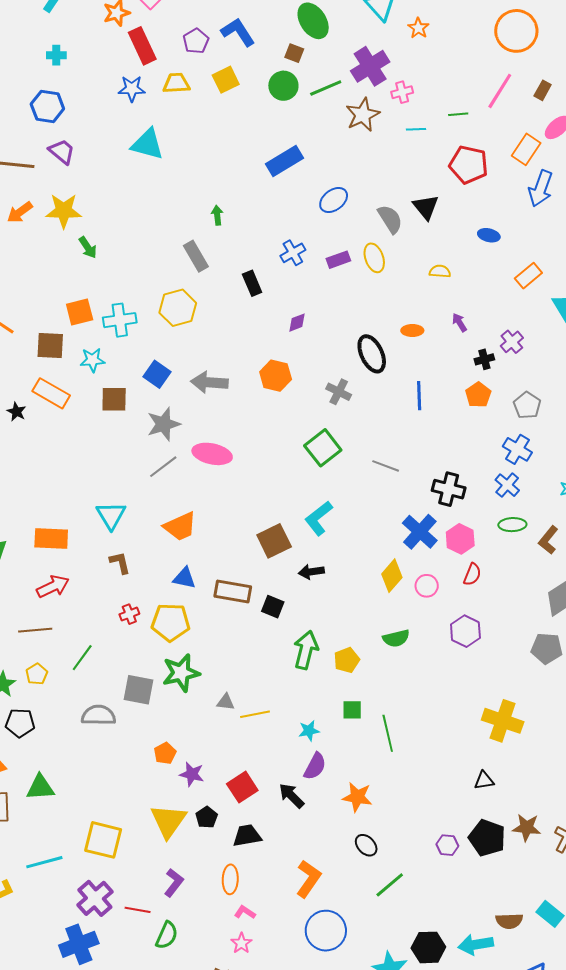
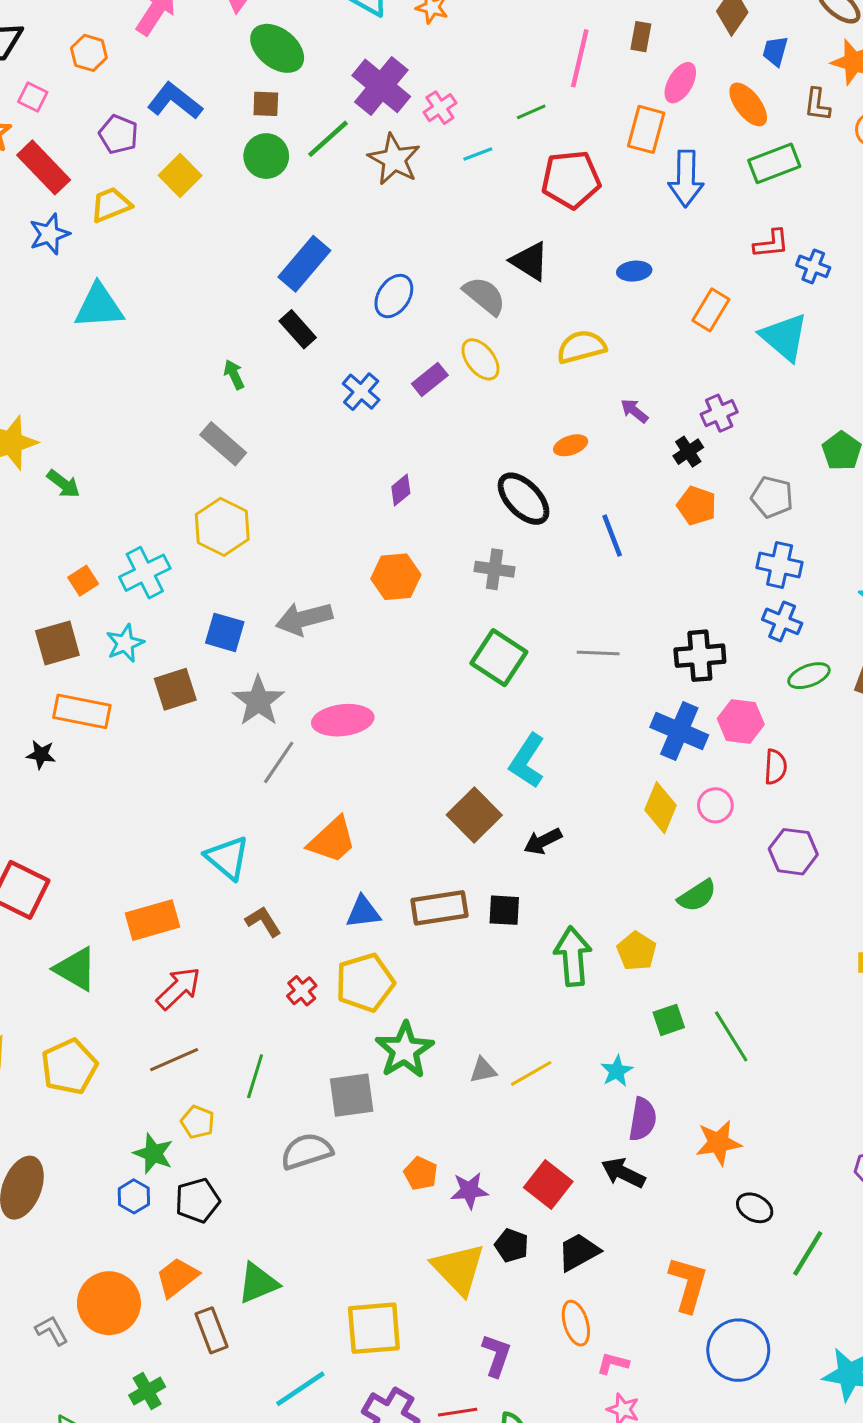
yellow semicircle: (440, 271) -> (581, 347), size x1.5
black rectangle: (252, 283) -> (298, 329), moved
orange square: (80, 312) -> (83, 581), size x0.7
purple cross: (512, 342) -> (719, 413), turned 35

